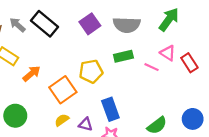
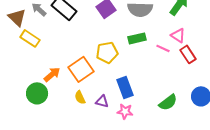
red rectangle: (189, 63) -> (188, 54), moved
orange arrow: (32, 74) -> (52, 74), moved
yellow semicircle: (62, 120) -> (80, 97), turned -80

